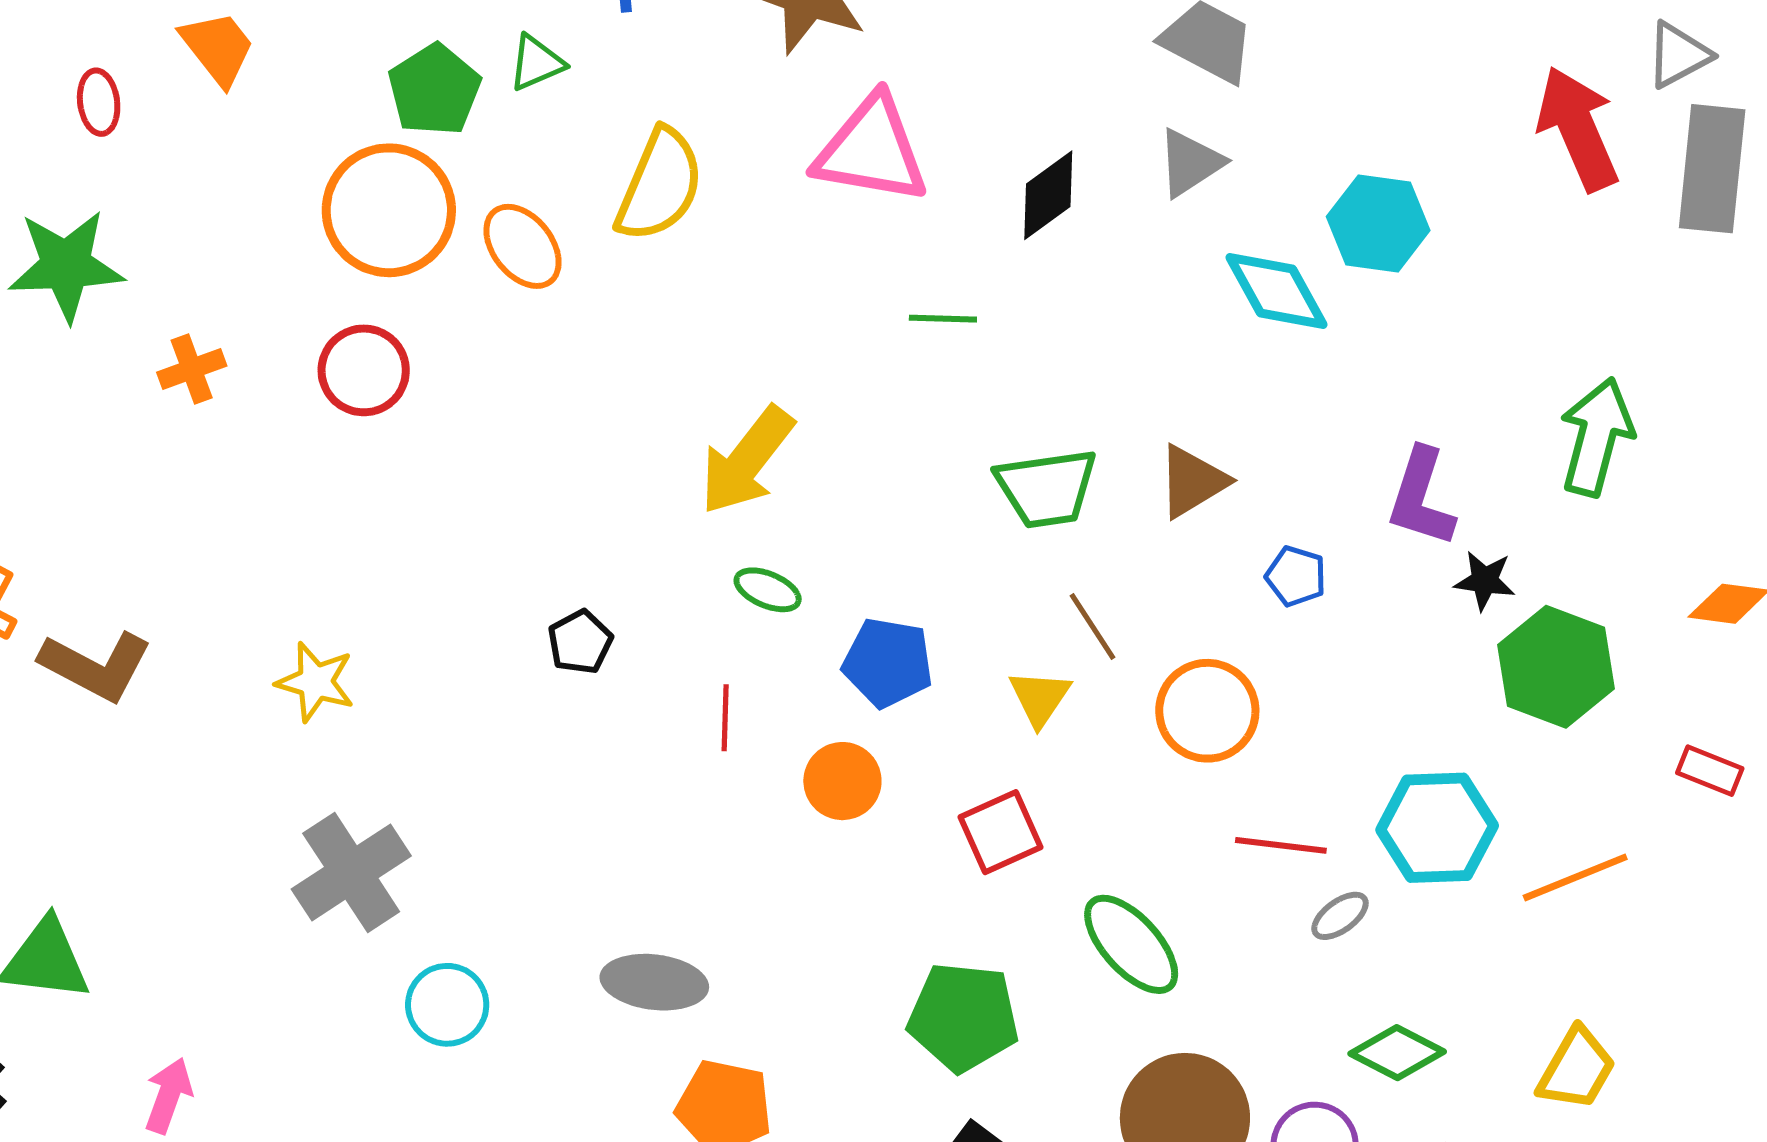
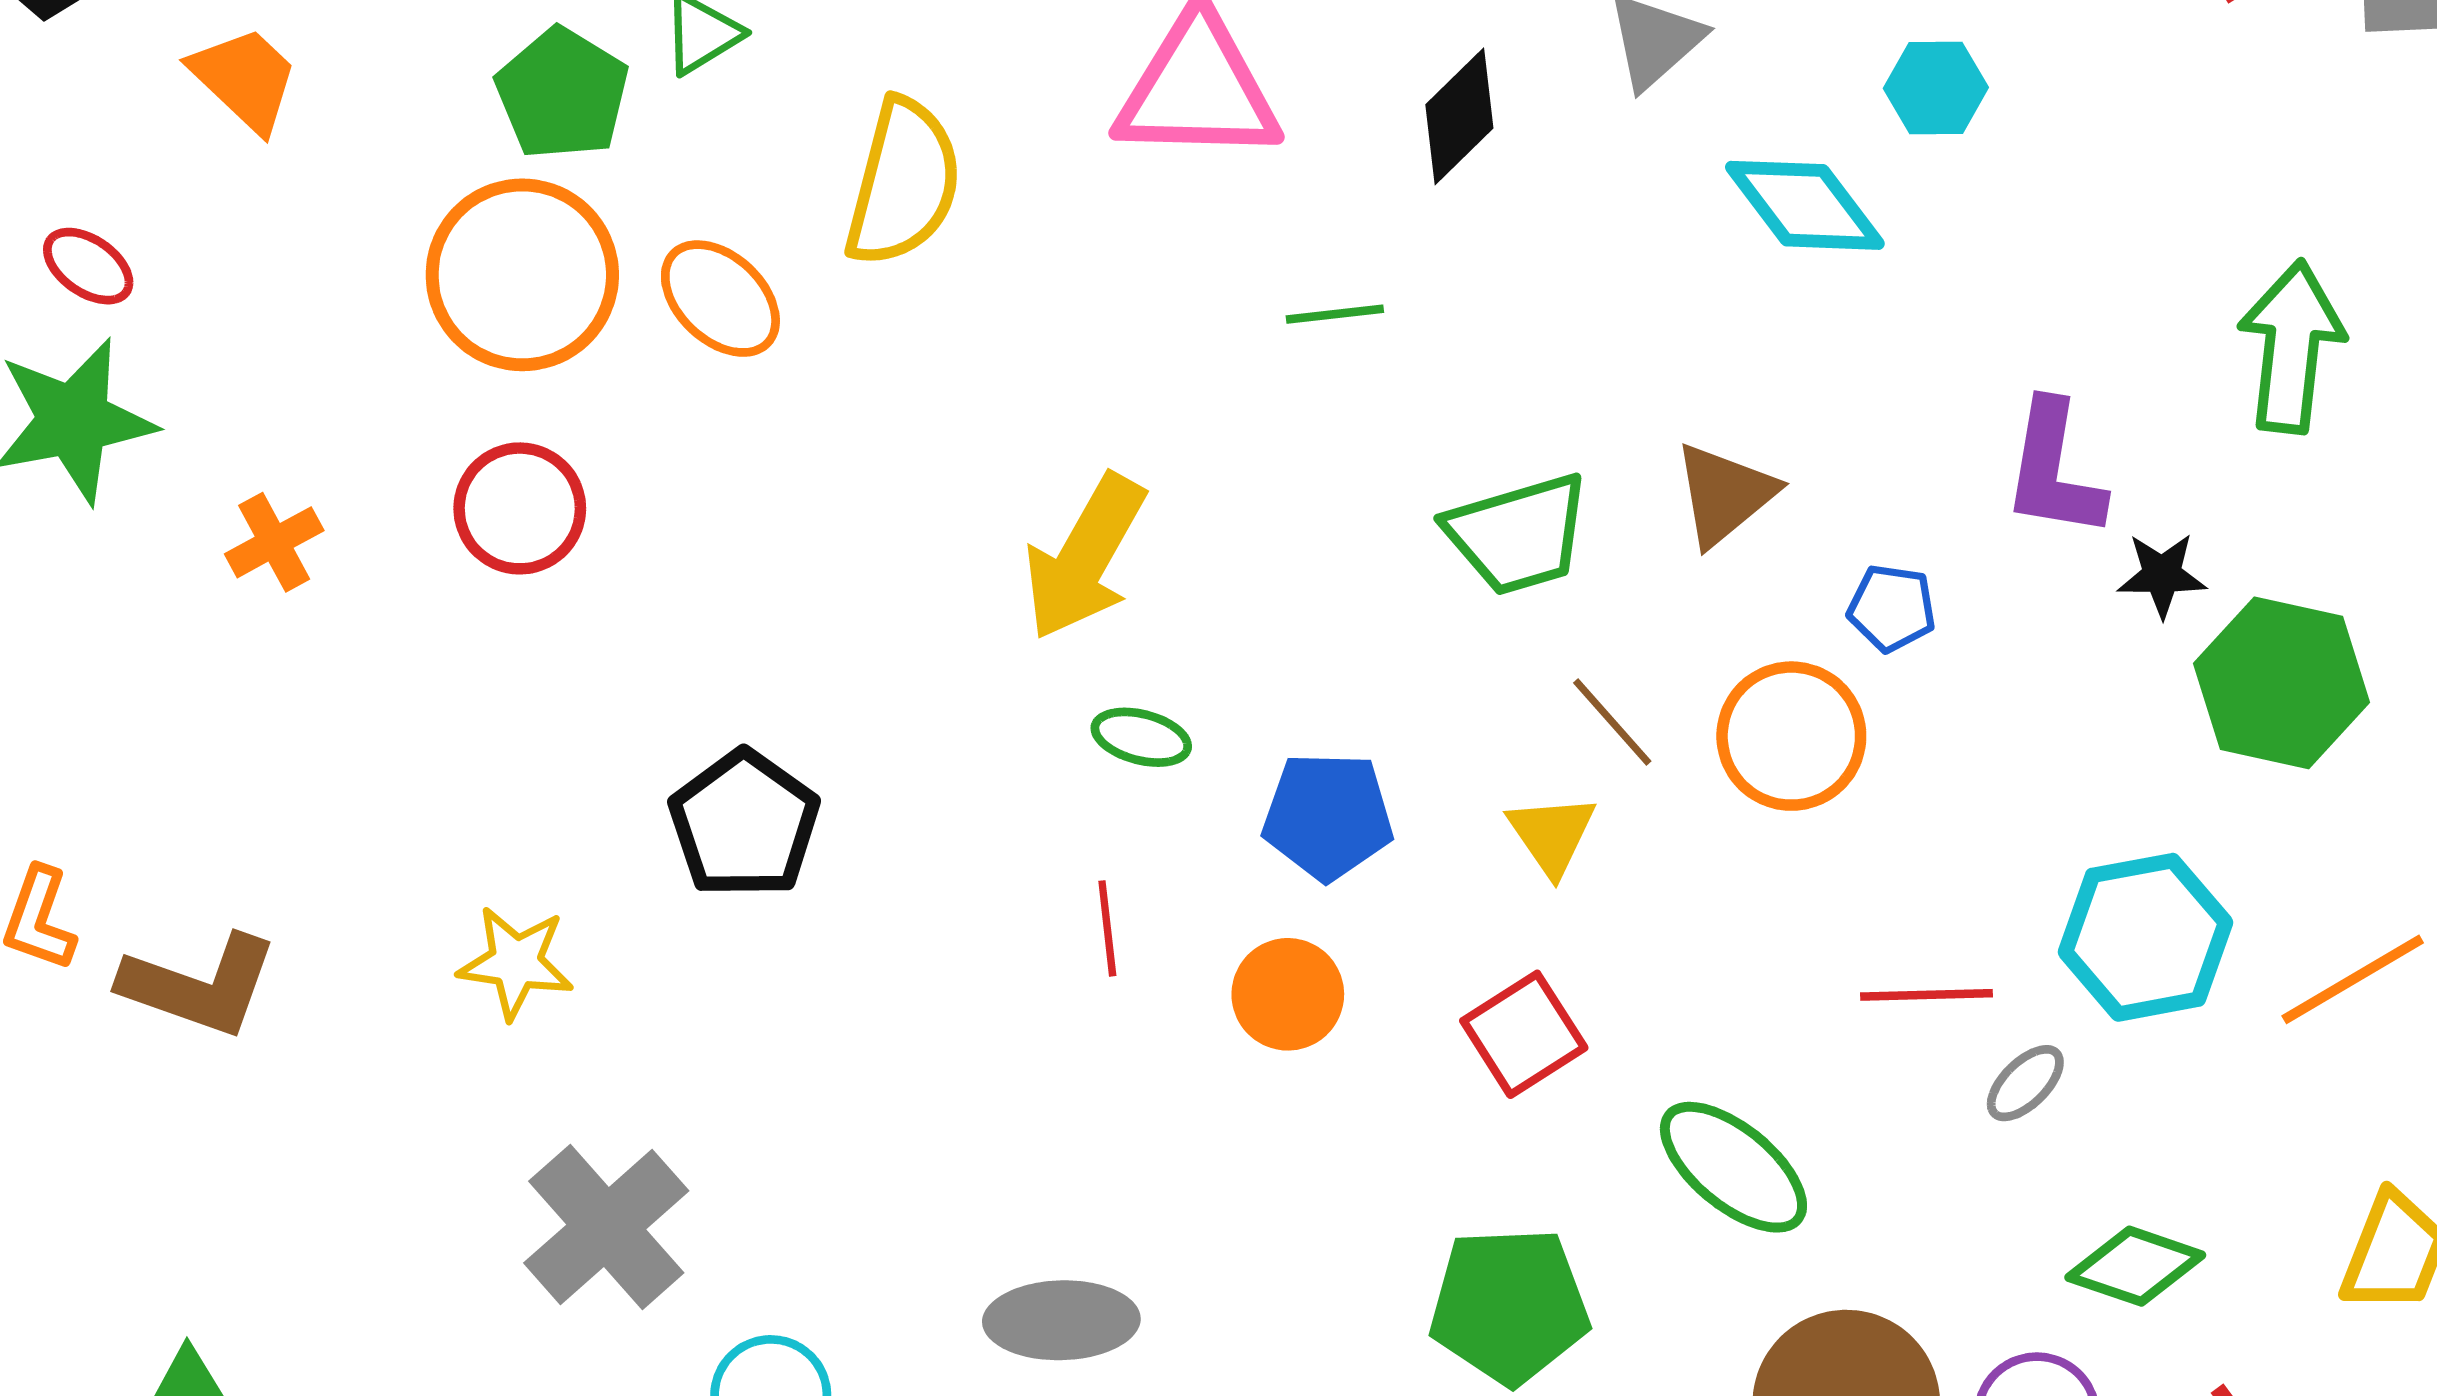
red ellipse: (99, 102) -> (88, 266), moved, turned -40
cyan hexagon: (1378, 224) -> (1936, 88), size x0.7
black pentagon: (580, 642) -> (744, 824), moved, size x1.6
orange circle: (1207, 711) -> (1791, 736), moved

